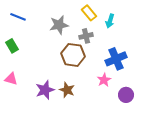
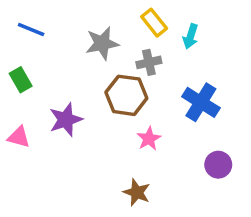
blue cross: (116, 59) -> (201, 102), turned -35
pink star: (104, 80) -> (149, 139), moved
purple star: (45, 90) -> (66, 120), moved
brown star: (67, 90) -> (137, 192), moved

